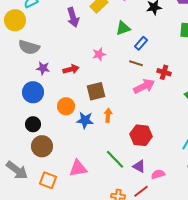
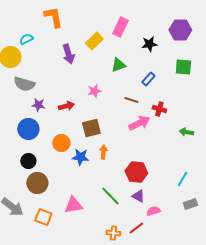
blue rectangle: (141, 43) -> (148, 79), moved
purple triangle: (139, 166) -> (138, 196), moved

